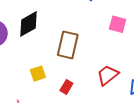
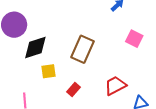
black diamond: (28, 24) -> (35, 47), moved

